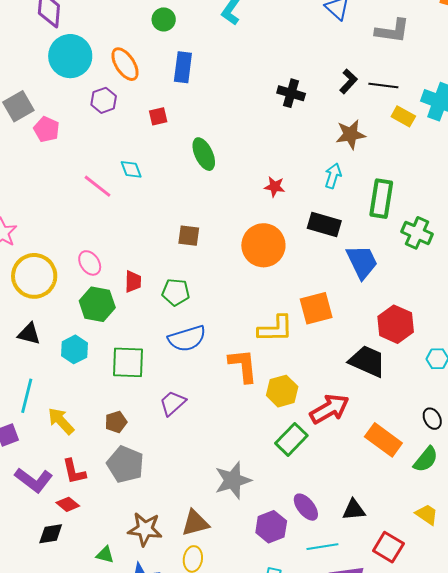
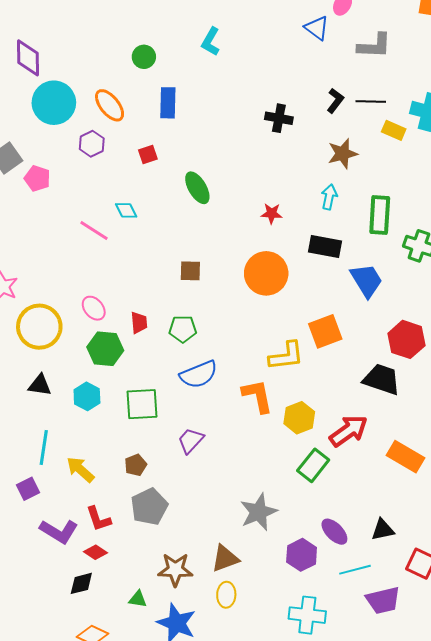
gray pentagon: (125, 464) -> (149, 507), turned 30

